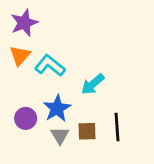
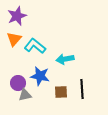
cyan arrow: (93, 84) -> (65, 59), turned 30
blue star: (57, 108) -> (40, 76), turned -30
gray triangle: (60, 136) -> (25, 95), moved, turned 48

